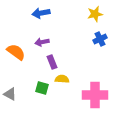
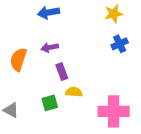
orange semicircle: (16, 52) -> (18, 60), turned -108
green square: (42, 88) -> (50, 103), turned -32

